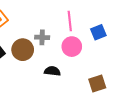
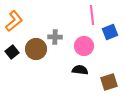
pink line: (70, 21) -> (92, 15), moved
black semicircle: (52, 71) -> (80, 70), moved

